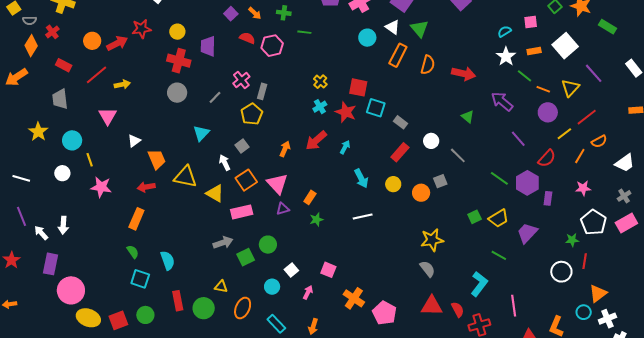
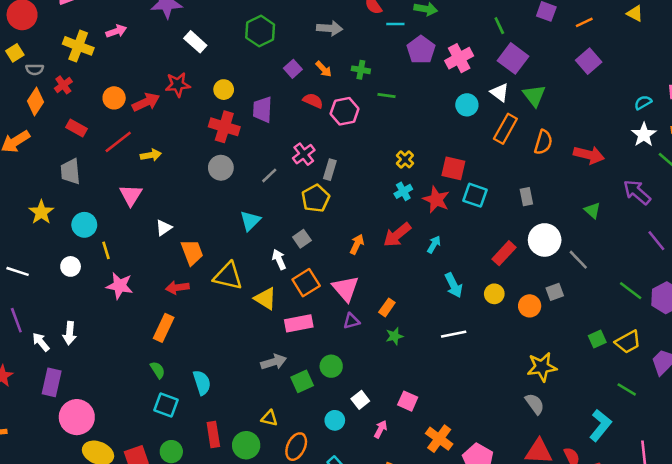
gray rectangle: (401, 122) -> (526, 197), moved, turned 40
white circle: (431, 141) -> (545, 240), size x1.6

